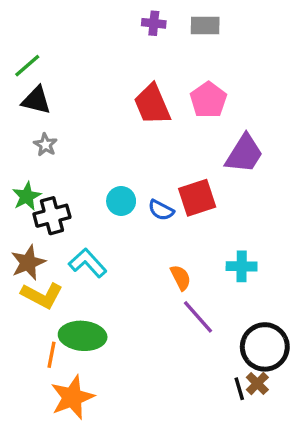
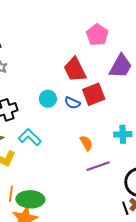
red trapezoid: (152, 104) -> (75, 70), moved
purple line: (198, 317) -> (98, 166), turned -65
green ellipse: (83, 336) -> (30, 199), moved

